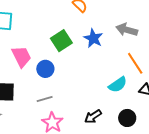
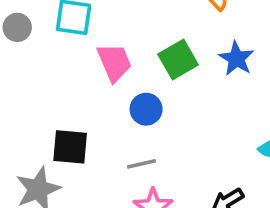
pink trapezoid: (21, 57) -> (114, 62), moved

